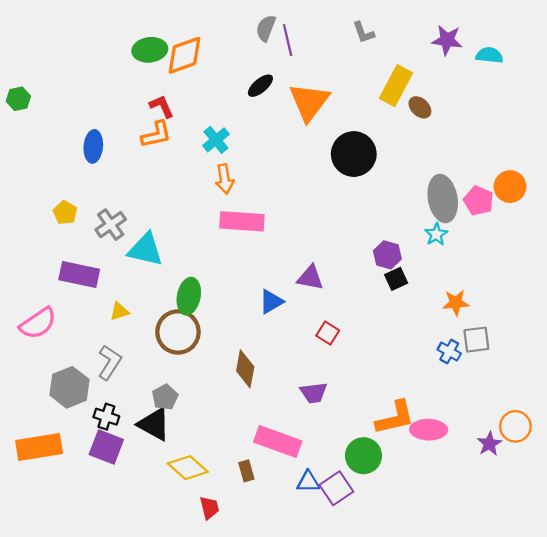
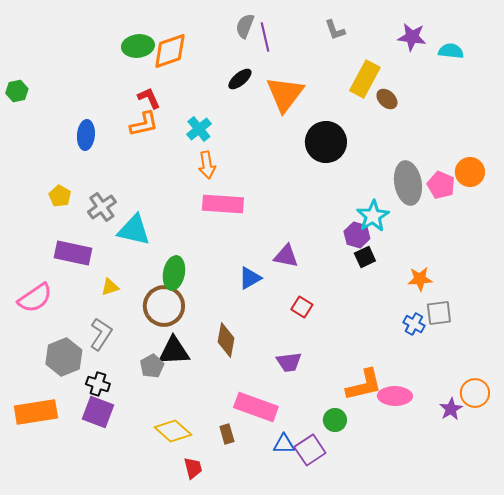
cyan star: (436, 234) -> (373, 216), moved, size x1.5
black triangle: (154, 424) -> (174, 351), moved, turned -32
green circle: (364, 456) -> (335, 420), size x0.7

